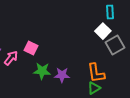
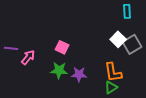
white square: (103, 31) -> (118, 39), moved
pink square: (31, 48) -> (62, 47), moved

